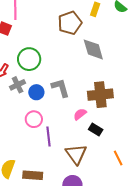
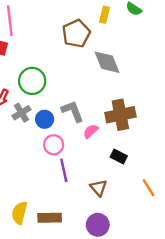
pink semicircle: (80, 114) -> (91, 131), moved
pink circle: (34, 119) -> (54, 145), moved
brown triangle: (76, 154) -> (99, 188), size x0.7

